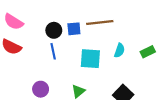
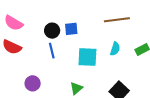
brown line: (100, 23) -> (117, 20), moved
purple circle: (41, 89) -> (33, 83), moved

